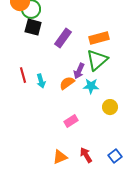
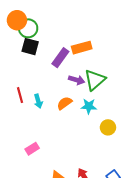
orange rectangle: (99, 38) -> (82, 48), moved
purple arrow: (79, 71) -> (77, 80), moved, turned -98
pink rectangle: (71, 121) -> (32, 149), moved

